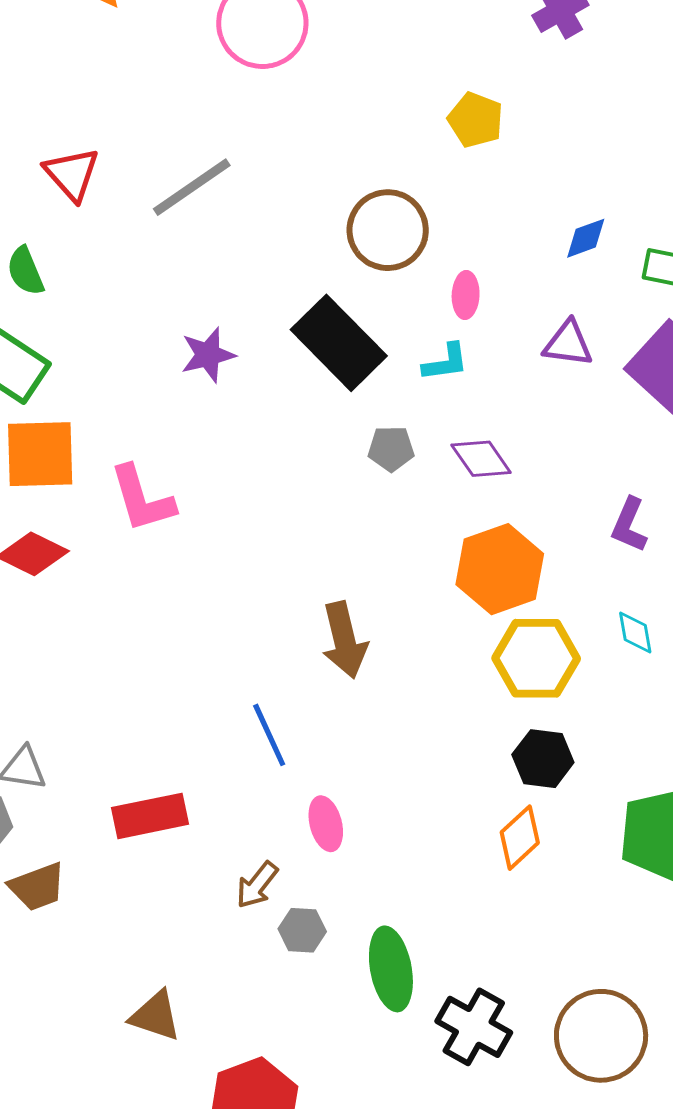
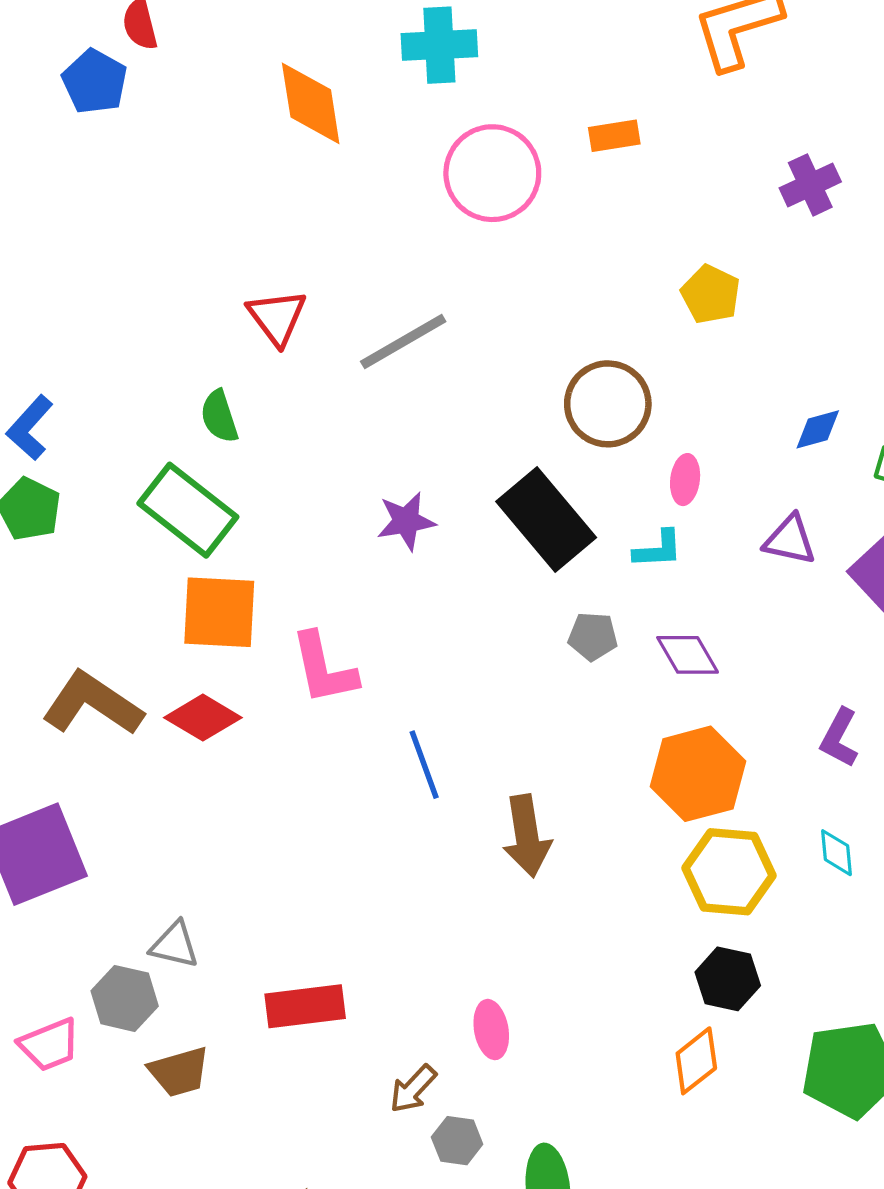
blue line: (269, 735) -> (424, 765), moved

